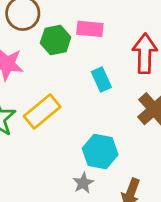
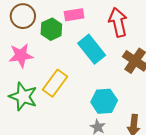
cyan rectangle: (101, 80) -> (92, 49), size x1.6

